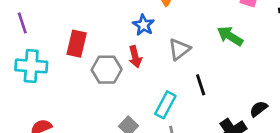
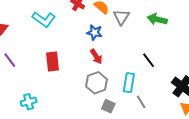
gray triangle: (179, 49) -> (121, 17), moved
cyan cross: (31, 66) -> (29, 102), moved, size x0.7
gray hexagon: (107, 70) -> (96, 83), moved

